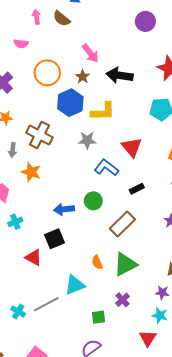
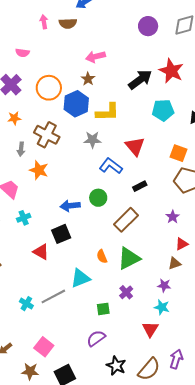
brown semicircle: (62, 19) -> (68, 23), turned -42
pink semicircle: (21, 44) -> (22, 53), moved
pink arrow: (90, 53) -> (95, 57), turned 114
orange circle: (47, 73) -> (49, 88), moved
black arrow: (120, 75) -> (140, 80), moved, turned 135

